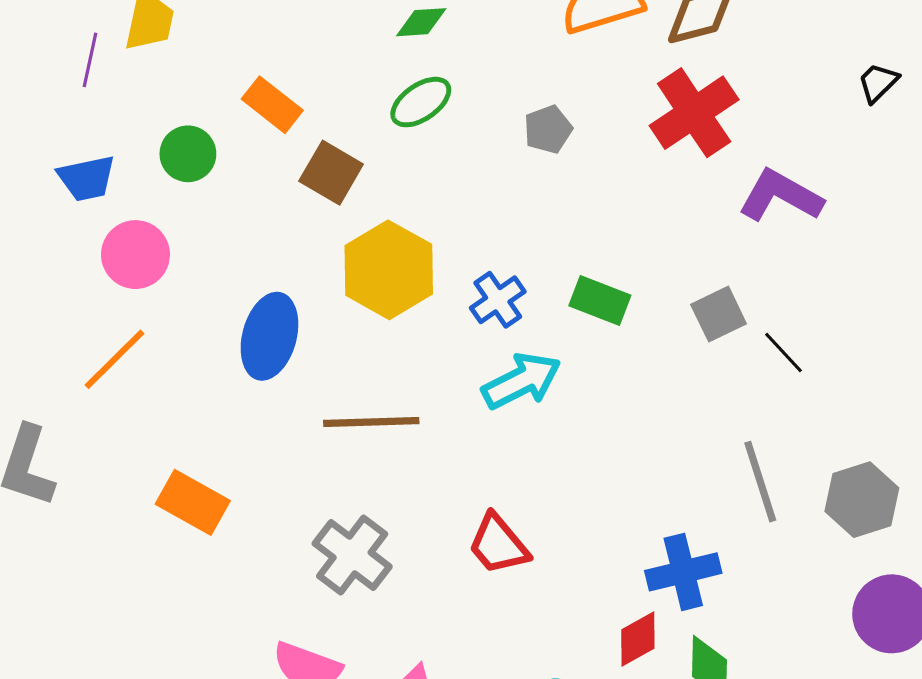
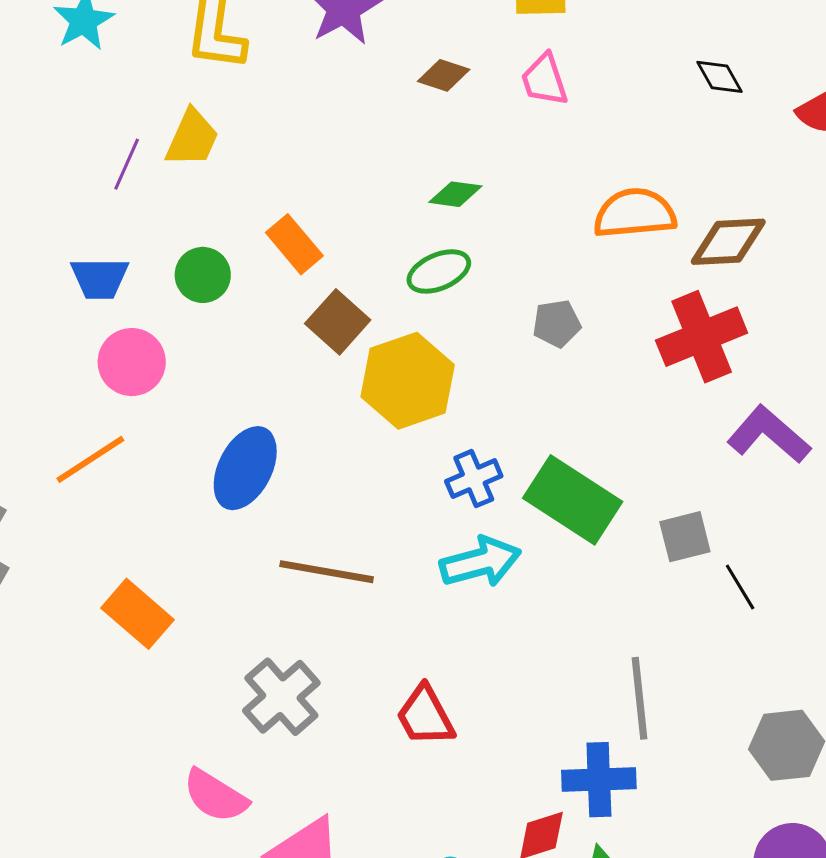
yellow hexagon: (389, 270) -> (408, 381), moved
green rectangle: (600, 301) -> (573, 500), size x1.6
gray line: (760, 482) -> (639, 698), moved

